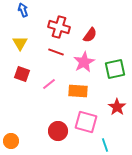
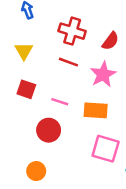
pink line: (49, 84) -> (60, 102), turned 56
red circle: (58, 131) -> (49, 130), moved
orange circle: (11, 141) -> (36, 171), moved

